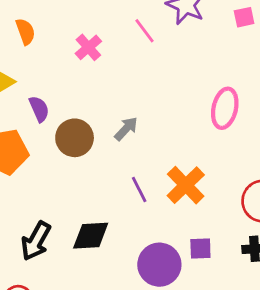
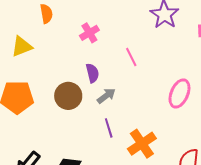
pink line: (145, 31) -> (131, 57), moved
purple semicircle: (39, 109) -> (92, 73), moved
purple line: (139, 189) -> (109, 128), moved

